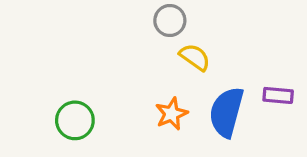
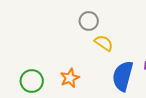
orange star: (172, 114) -> (70, 78), moved

